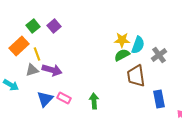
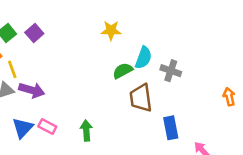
yellow star: (122, 40) -> (111, 30), moved
gray cross: (159, 55) -> (171, 71), turned -35

